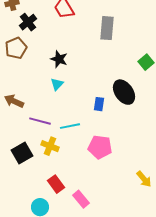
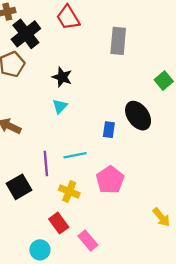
black cross: (28, 22) -> (26, 34), size x1.4
purple line: (40, 121) -> (46, 163), moved, turned 70
yellow cross: (50, 146) -> (69, 192), moved
pink pentagon: (100, 147) -> (110, 180), turned 30

